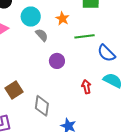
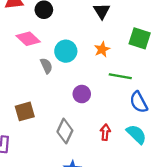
cyan circle: (31, 17) -> (66, 51), moved
gray semicircle: (42, 35) -> (46, 66), moved
gray diamond: (42, 106) -> (65, 131), moved

